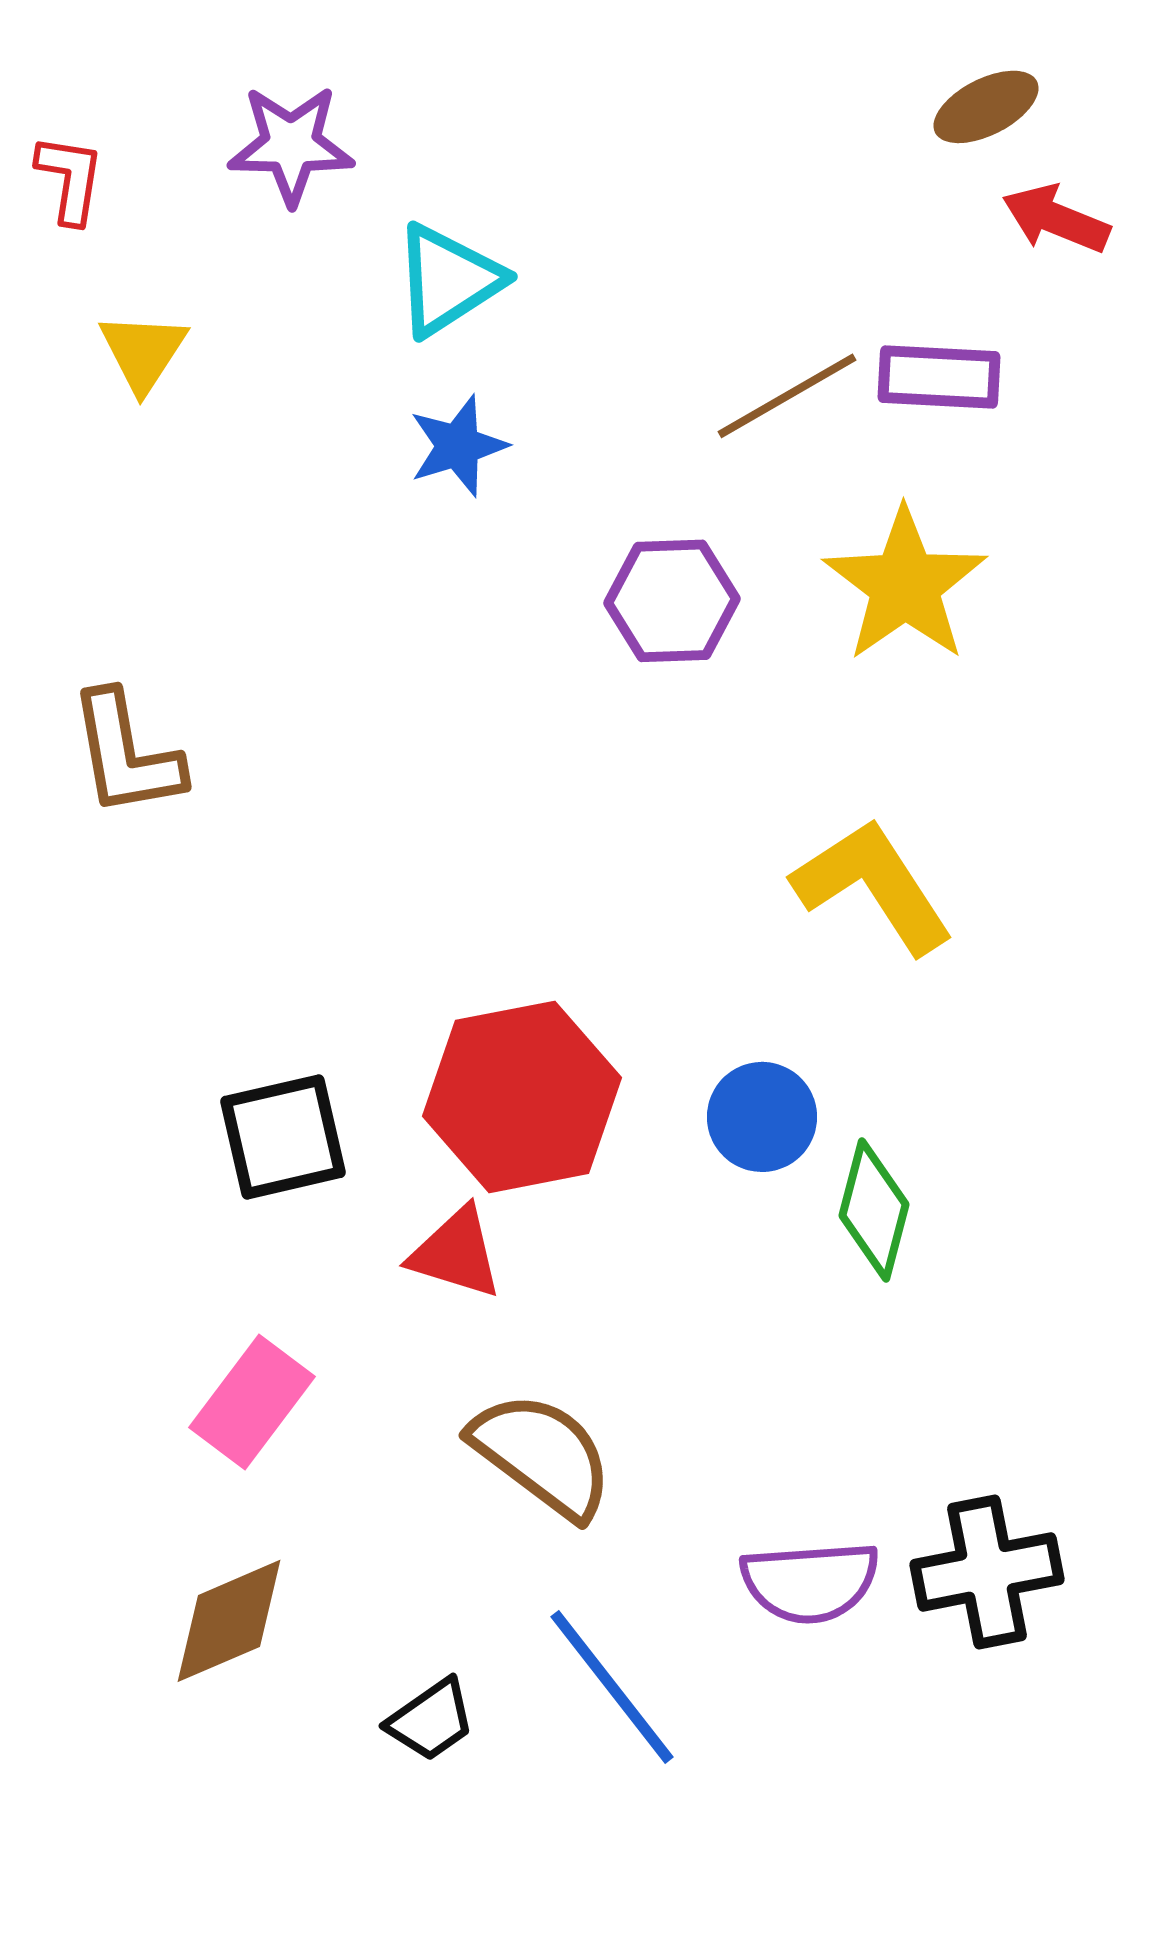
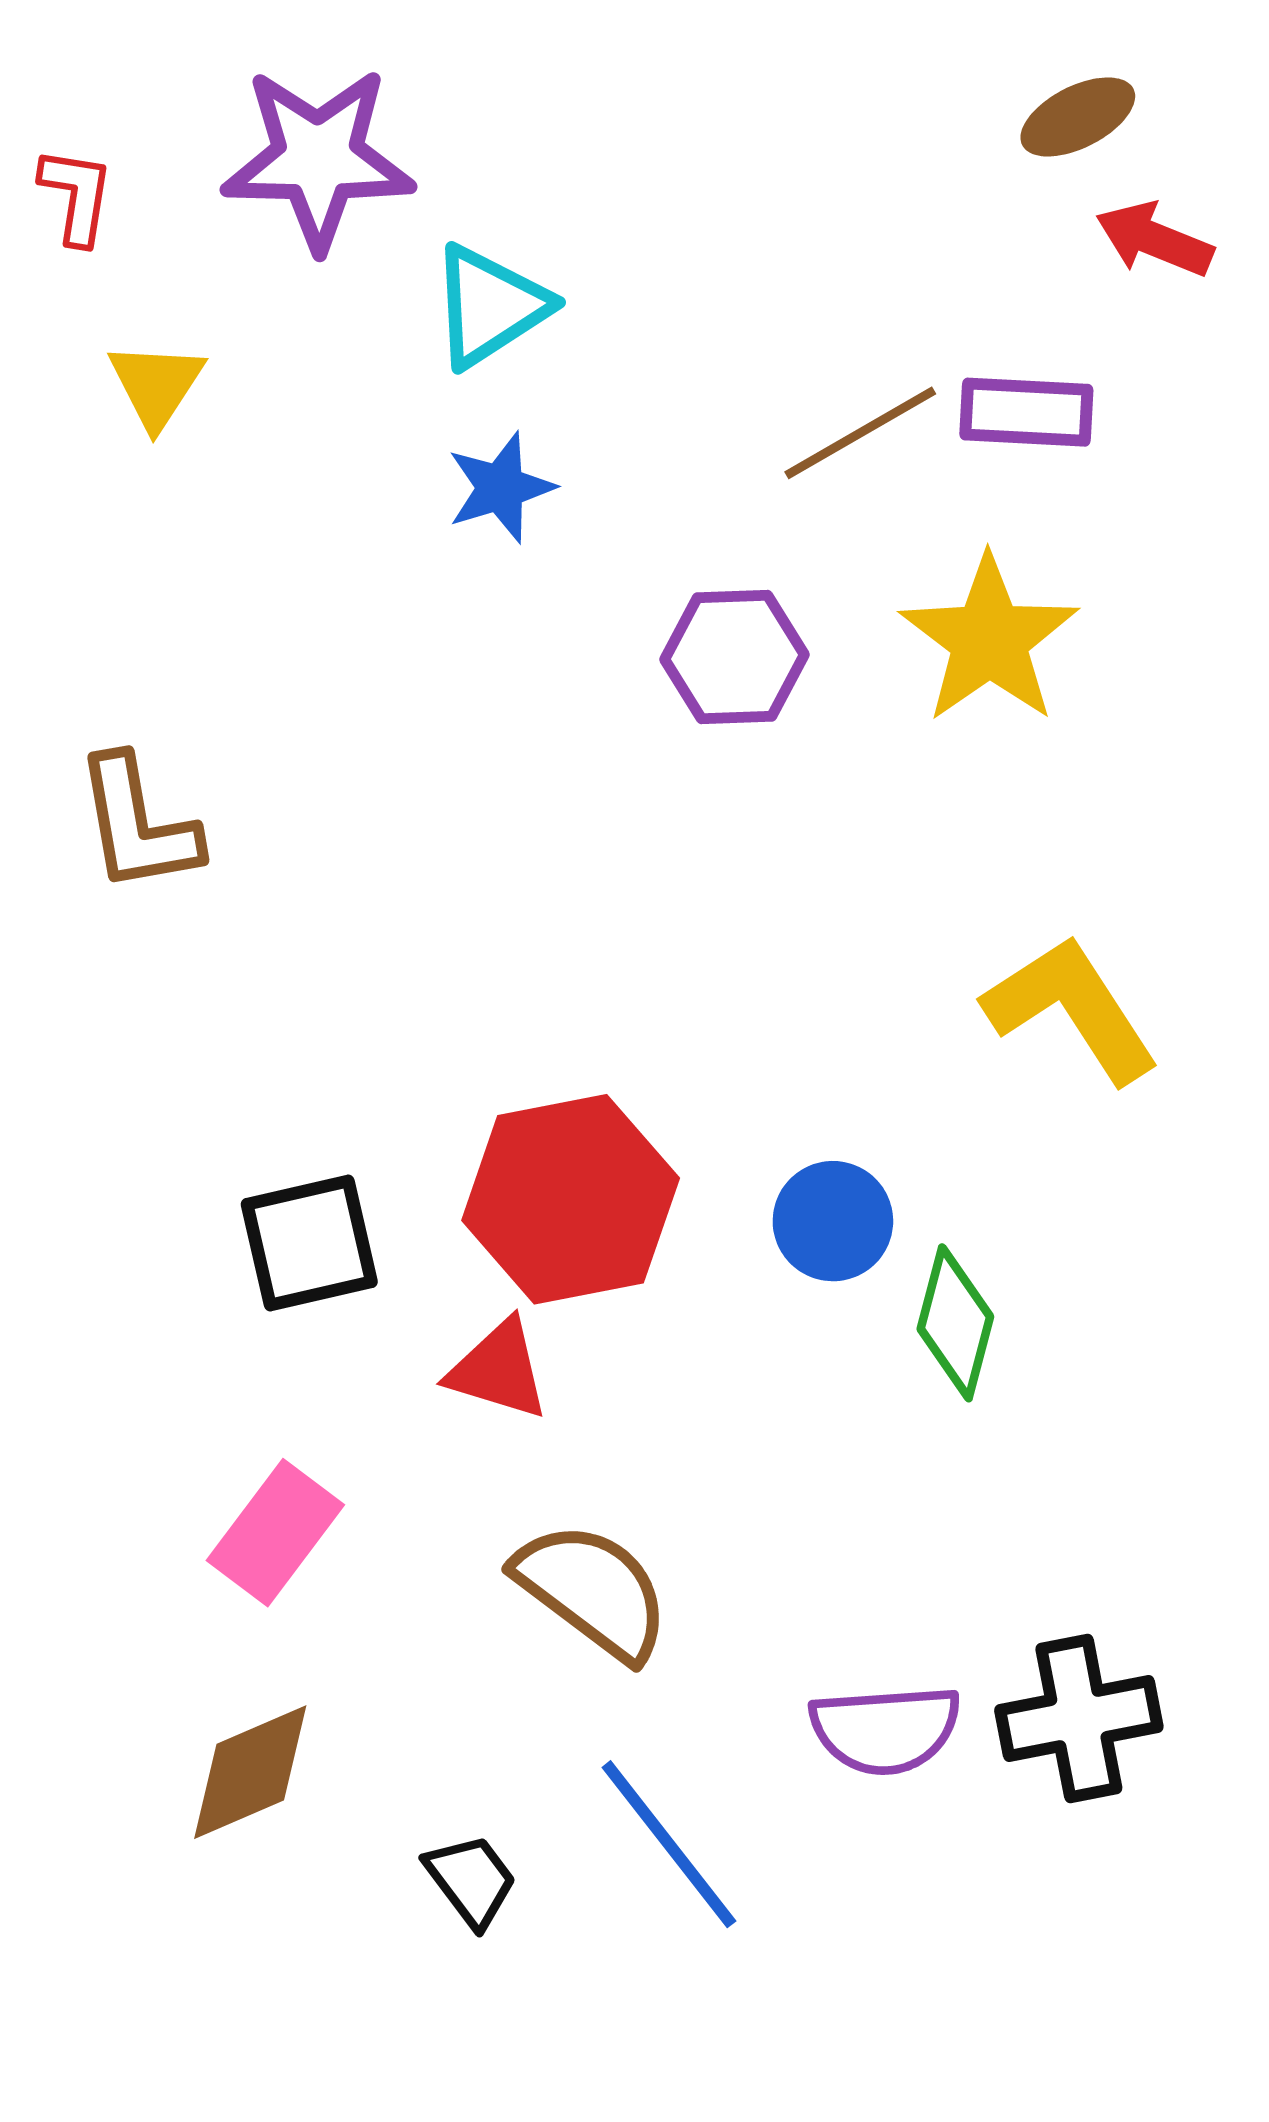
purple star: (291, 145) -> (318, 159), size x1.4
yellow L-shape: (873, 886) -> (1071, 1009), moved
black trapezoid: (431, 1720) -> (471, 1880), turned -92

